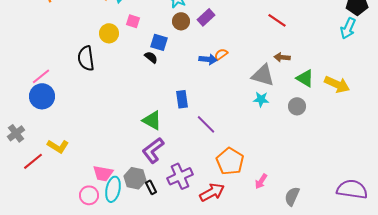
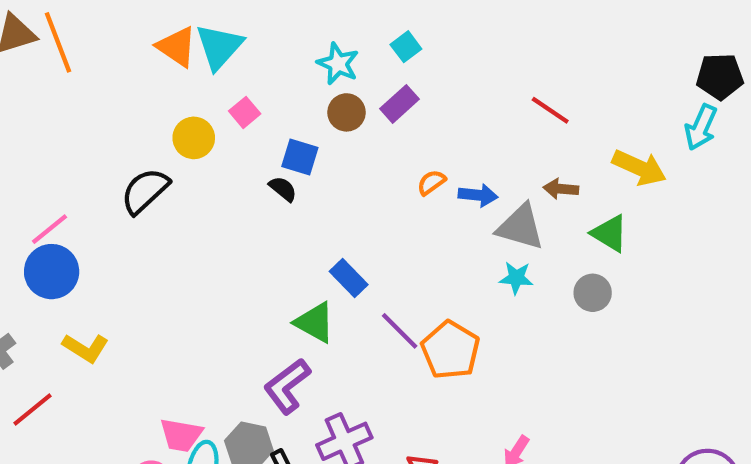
pink square: (133, 21) -> (245, 112), turned 32
black semicircle: (86, 58) -> (145, 191), turned 55
blue arrow: (208, 59) -> (478, 195), moved
yellow arrow: (337, 84) -> (639, 168), moved
blue rectangle: (182, 99) -> (349, 278), turned -36
green triangle: (152, 120) -> (315, 322), moved
yellow L-shape: (58, 146) -> (86, 348), moved
orange pentagon: (230, 161) -> (450, 350), moved

